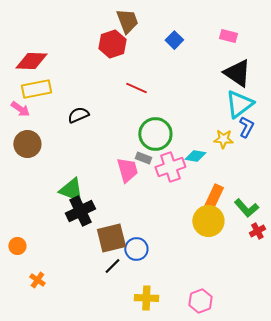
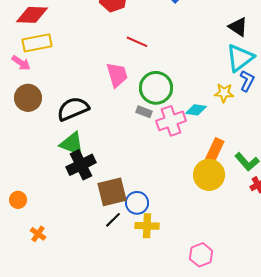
black triangle: (237, 73) -> (238, 27), size x0.7
black semicircle: (78, 115) -> (73, 109), moved, size x1.5
pink trapezoid: (127, 170) -> (117, 75), moved
yellow cross: (146, 298) -> (147, 226), moved

